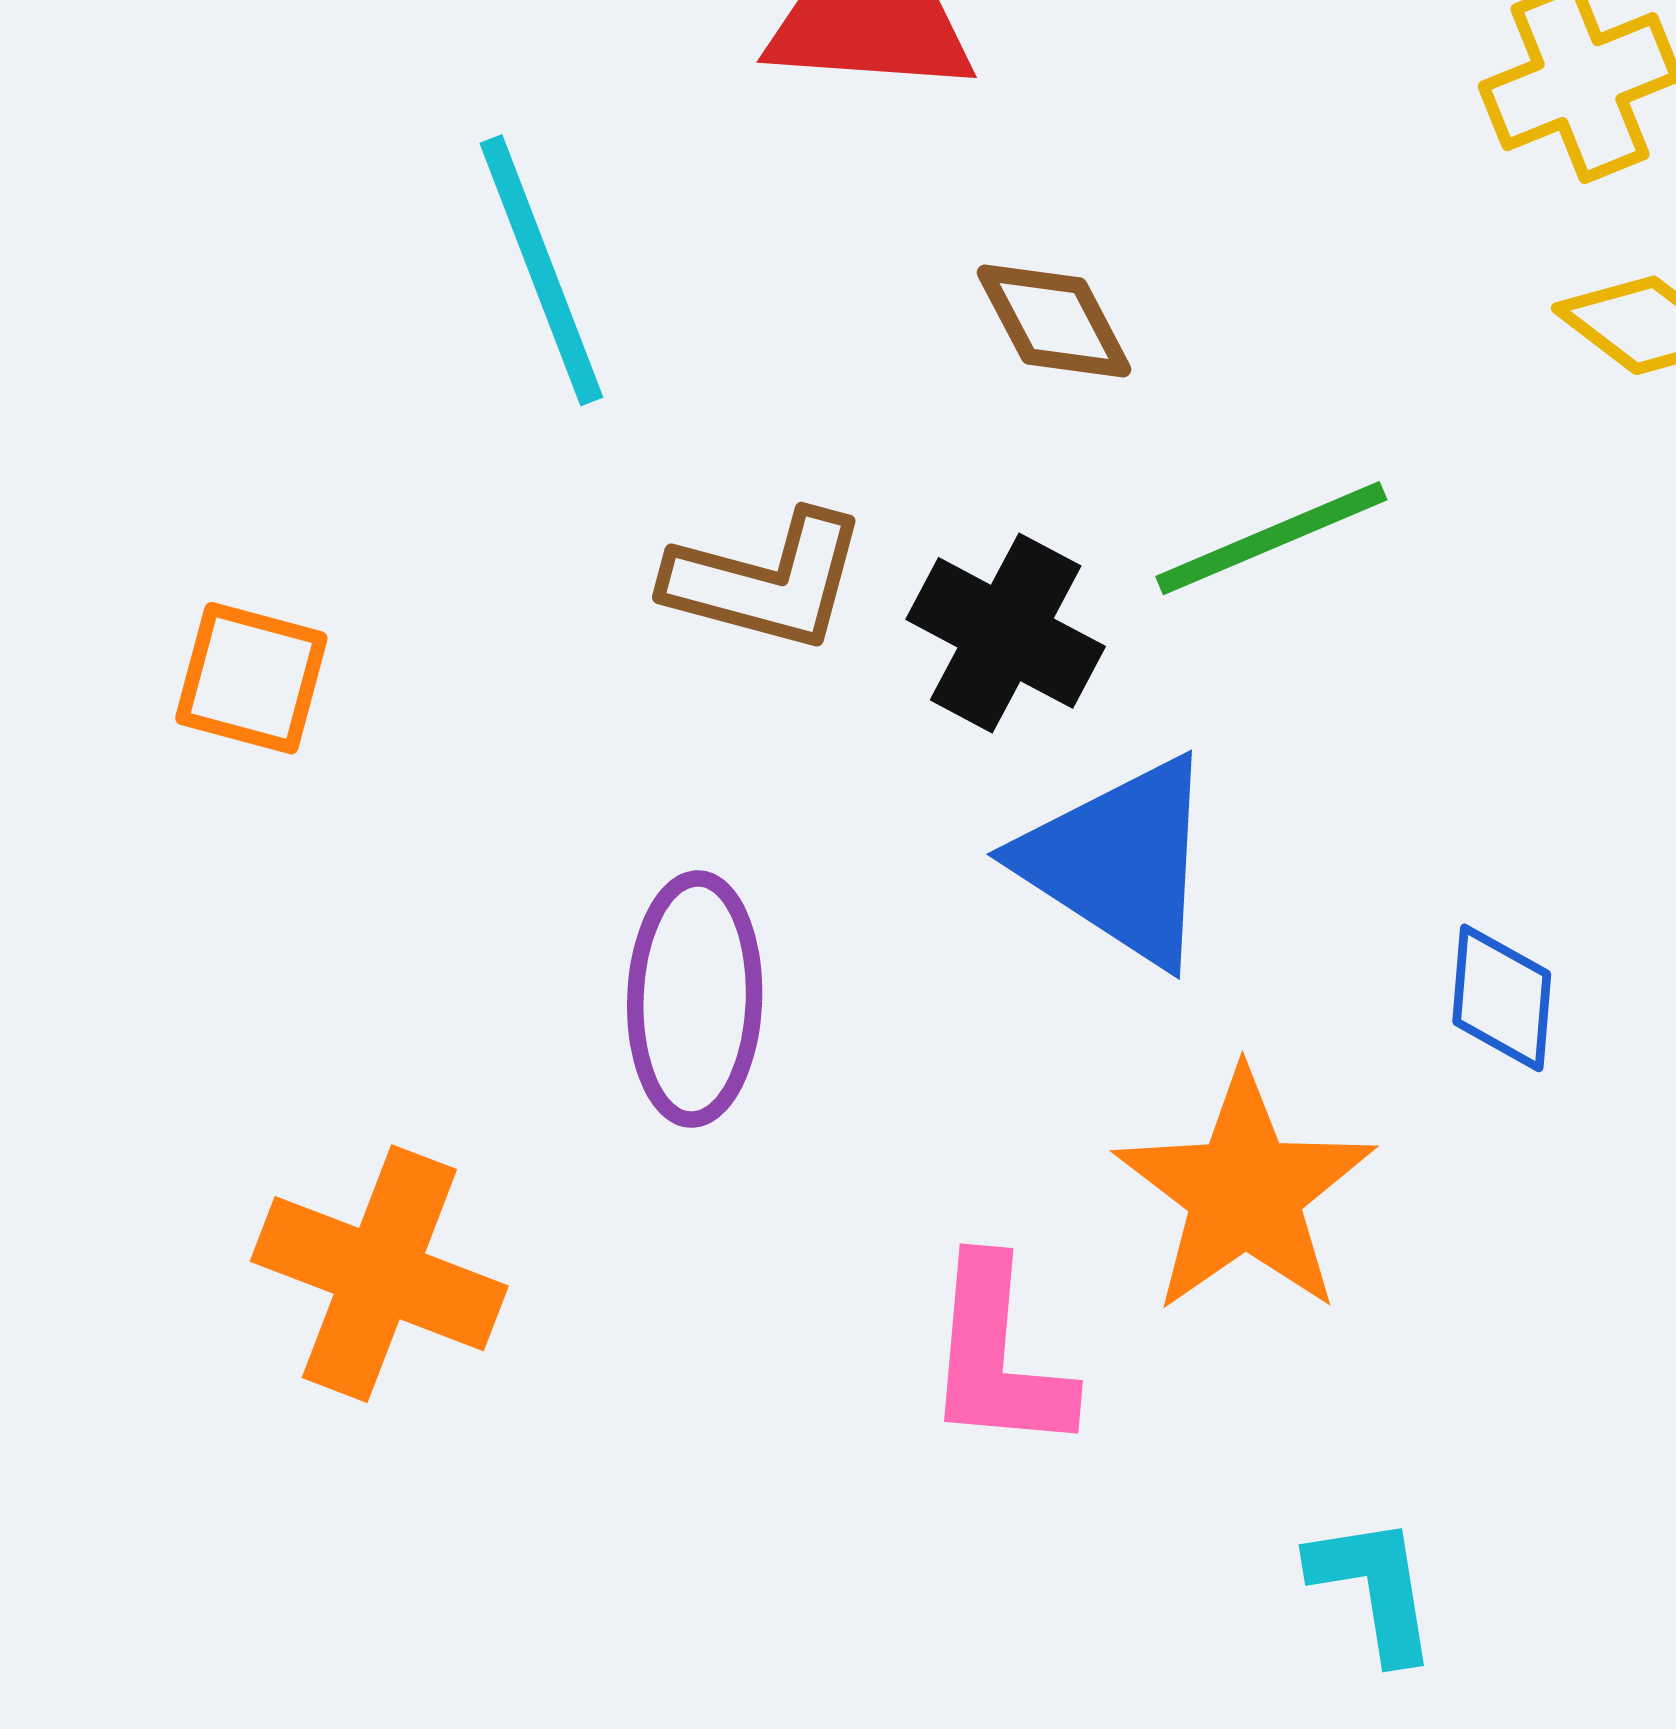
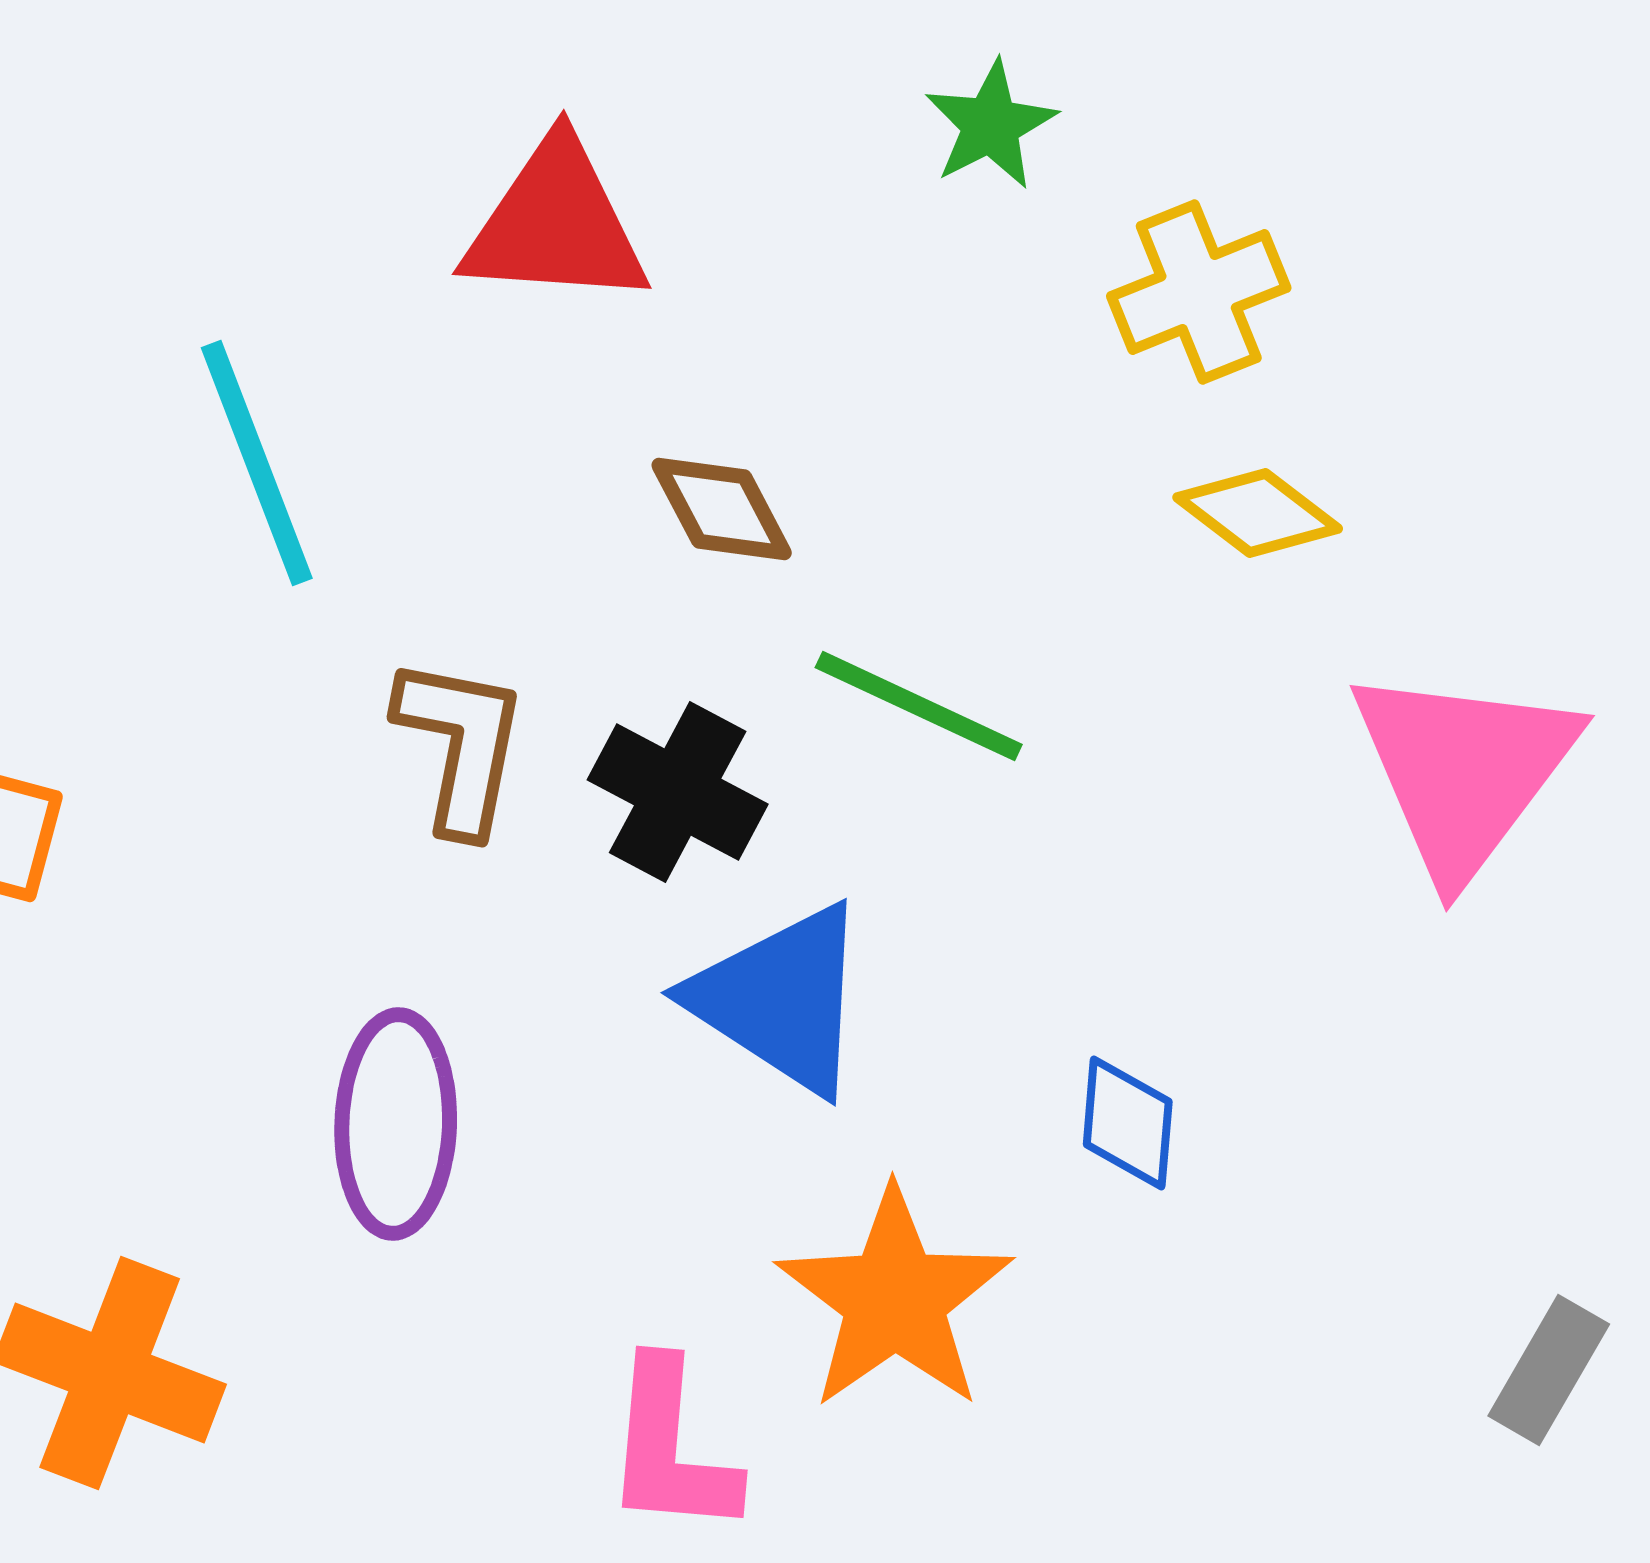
green line: (1271, 538) -> (919, 706), turned 48
brown L-shape: (766, 581) -> (461, 745), turned -94

